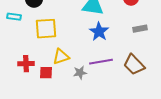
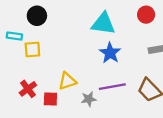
yellow square: (46, 29) -> (32, 50), moved, size x0.7
red cross: (26, 64) -> (28, 89), turned -35

